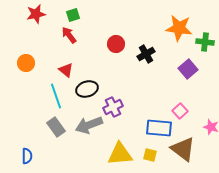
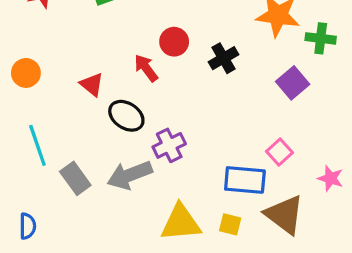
red arrow: (69, 35) -> (146, 68), moved
black ellipse: (87, 89) -> (126, 116), turned 50
cyan line: (56, 96) -> (37, 145), moved

